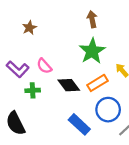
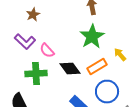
purple L-shape: (18, 69) -> (25, 42), moved
green cross: (33, 90) -> (36, 74), size x1.5

